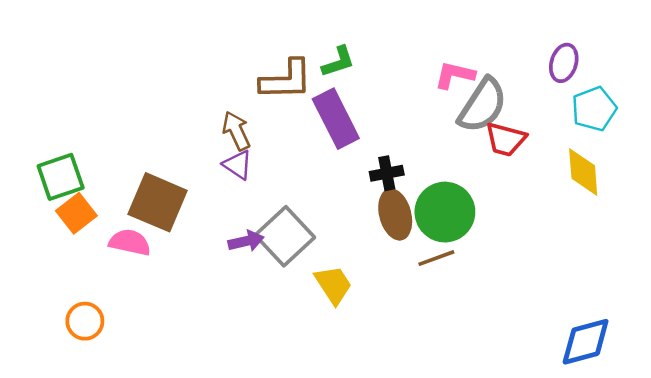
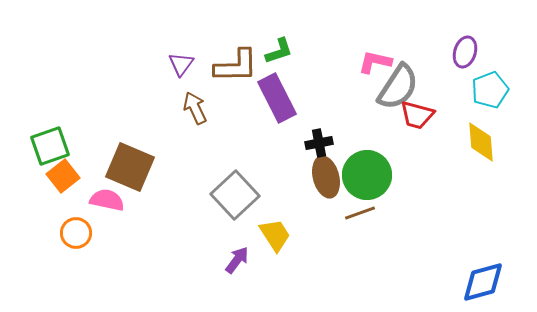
purple triangle: (238, 165) -> (181, 64), moved, turned 32
purple arrow: (246, 241) -> (237, 260), moved, turned -40
orange circle: (85, 321) -> (76, 233), moved

